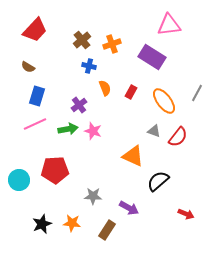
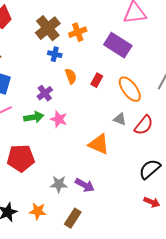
brown cross: (82, 40) -> (48, 28), size x1.4
black semicircle: (158, 181) -> (150, 169), moved
purple arrow: (129, 208) -> (85, 185), moved

